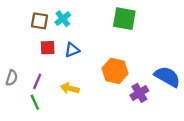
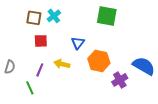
blue triangle: (72, 50) -> (78, 43), moved, turned -32
purple line: (37, 81) -> (40, 70), moved
yellow arrow: (70, 88) -> (62, 64), moved

